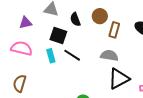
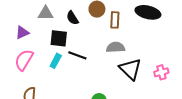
pink semicircle: (22, 48) -> (24, 60), turned -60
cyan rectangle: (51, 56) -> (56, 61), turned 56
black triangle: (119, 79) -> (130, 69), turned -35

